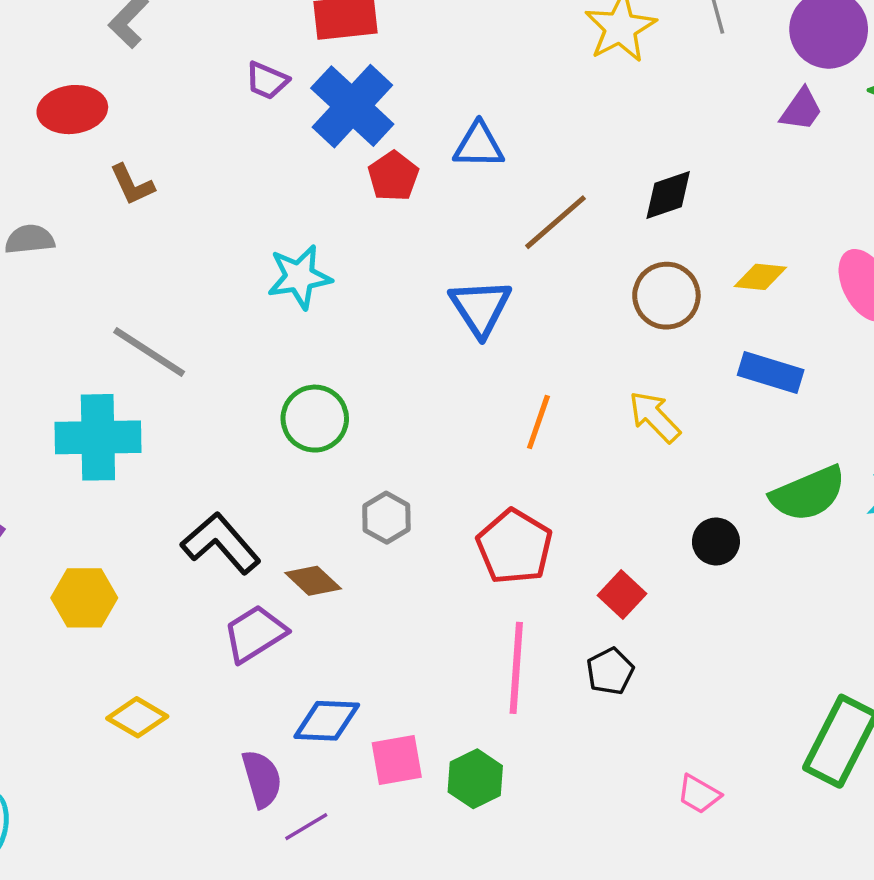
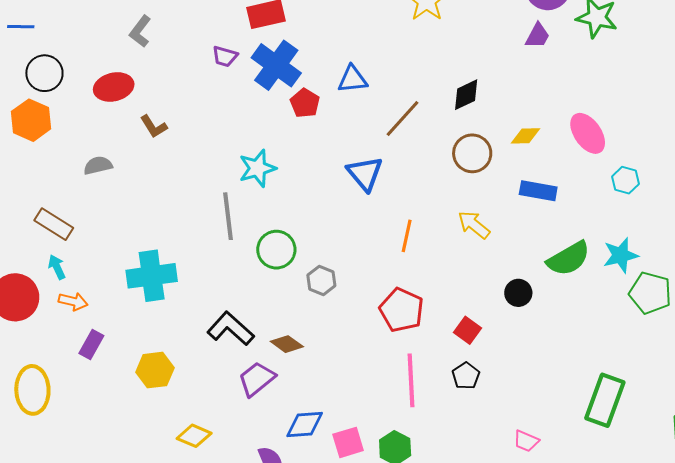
gray line: (149, 352) -> (228, 216), moved, turned 57
gray hexagon: (386, 518) -> (321, 280), moved

